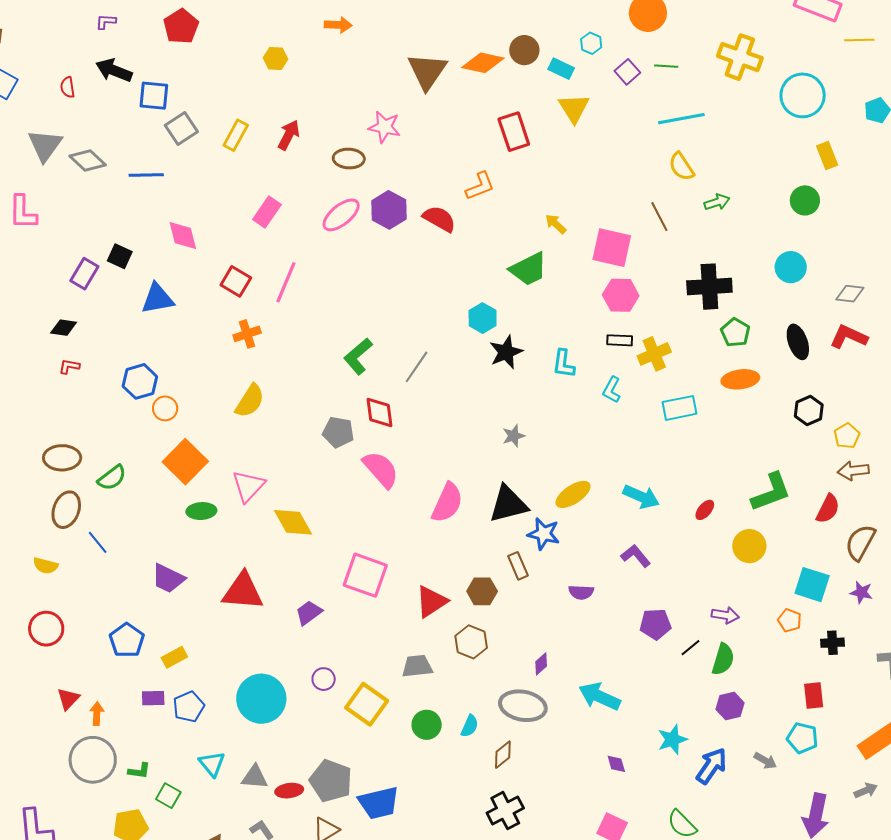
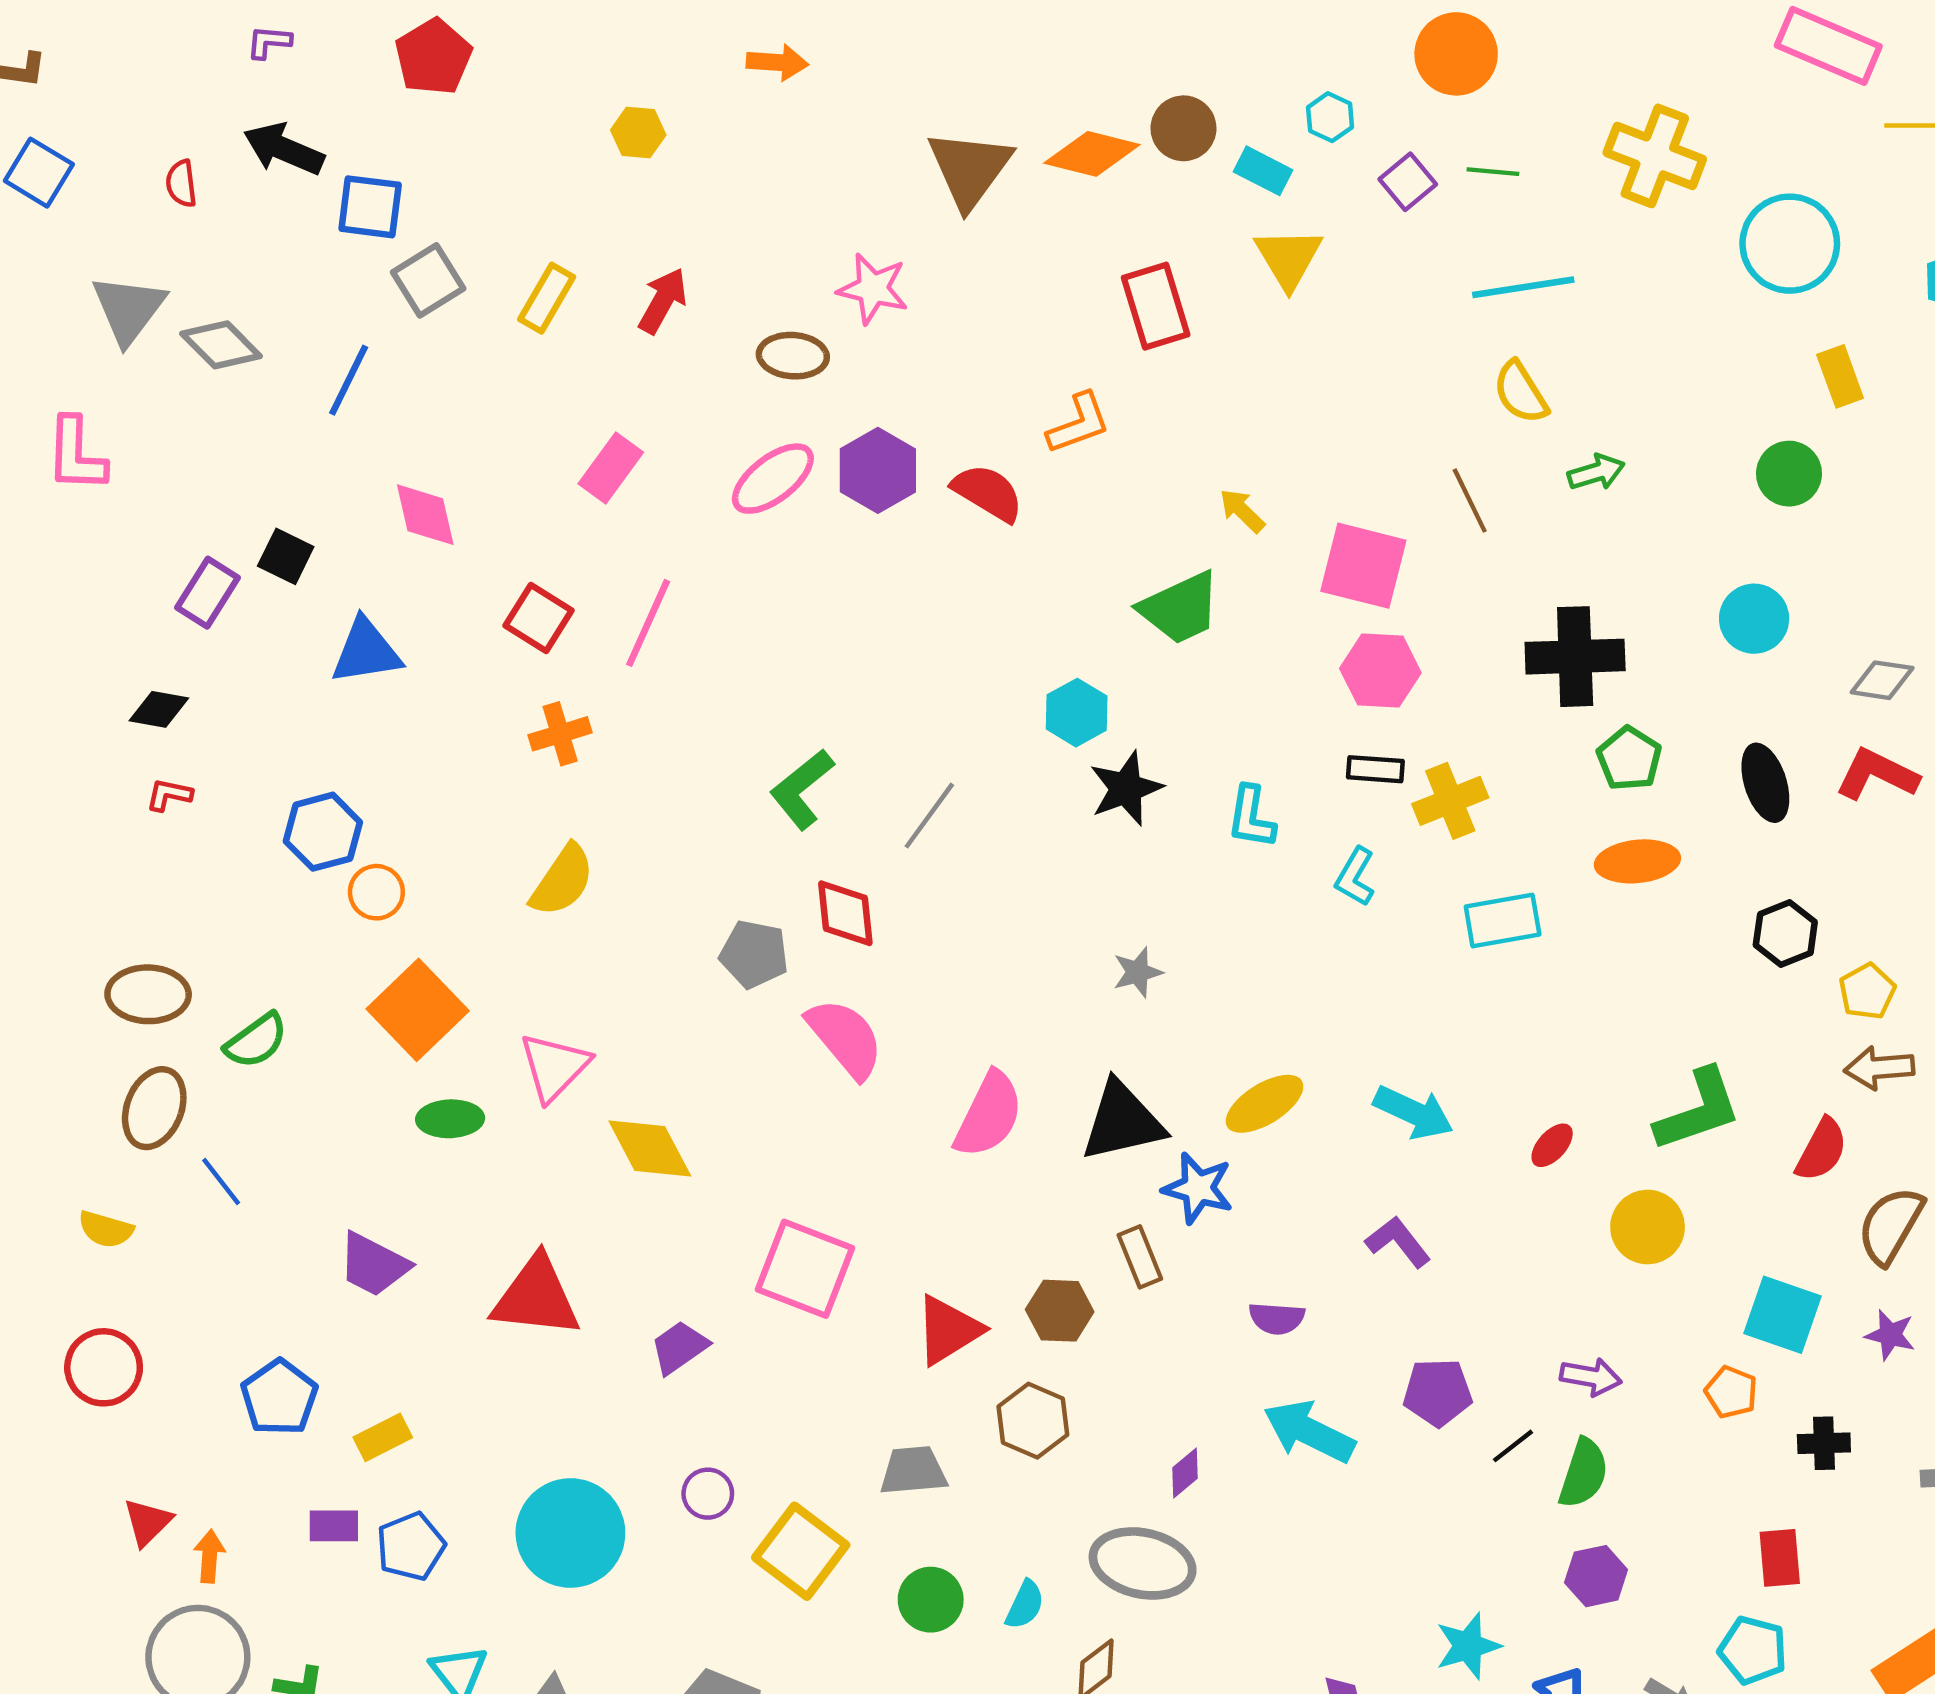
blue line: (146, 175) -> (349, 380), turned -64
cyan arrow: (600, 697) -> (1309, 1432), moved

